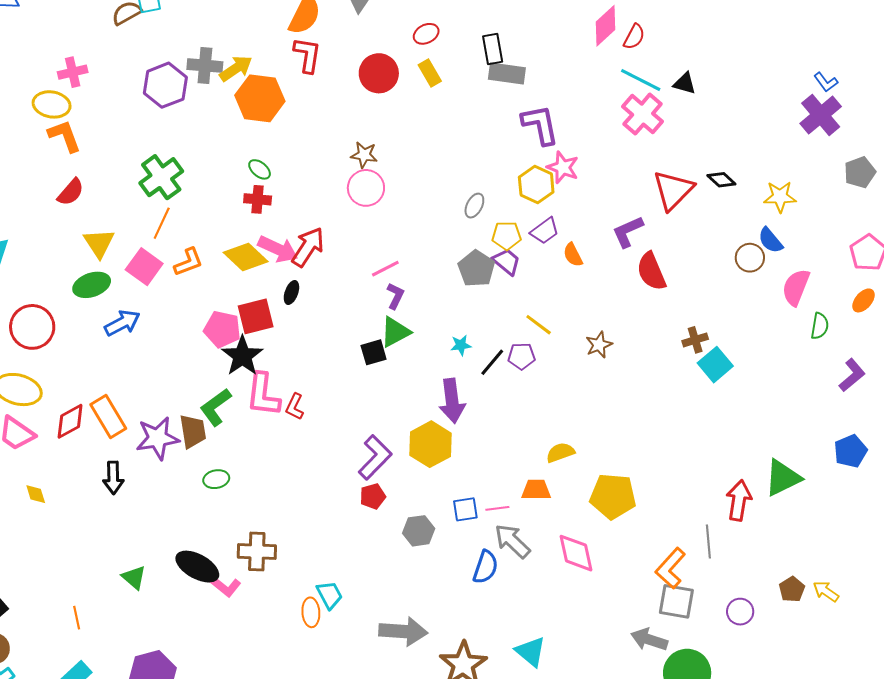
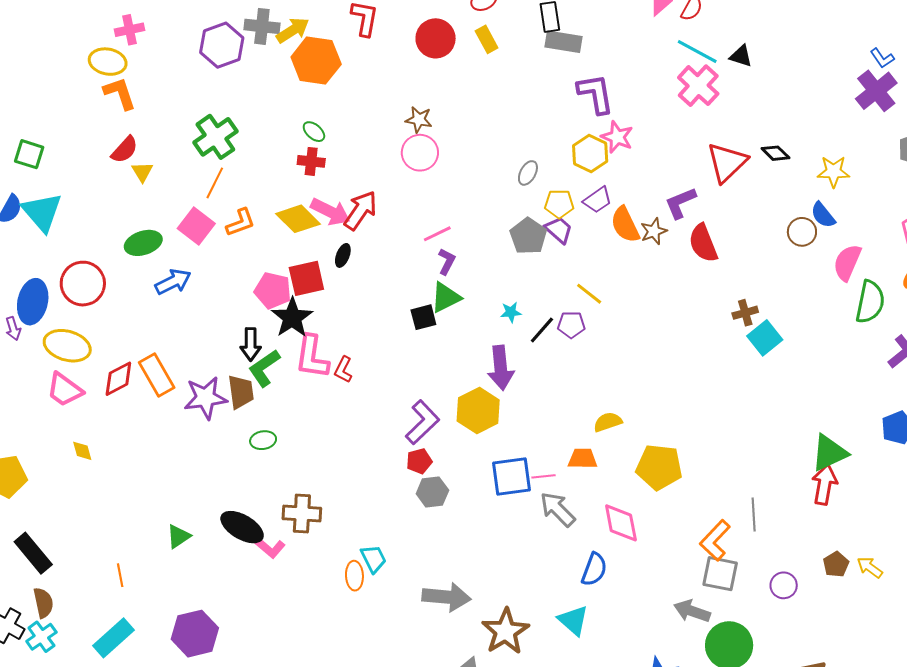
yellow triangle: (99, 243) -> (142, 172), moved, size x0.7
orange semicircle: (573, 255) -> (625, 225), size x1.5
green semicircle: (820, 326) -> (870, 302), size x1.6
brown star: (599, 345) -> (654, 231), moved
black arrow: (113, 478) -> (251, 344), moved
red arrow: (739, 500) -> (824, 485), moved
blue square: (465, 509) -> (511, 477), size x1.6
gray hexagon: (419, 531) -> (432, 492), moved
blue semicircle: (485, 567) -> (594, 569), moved
green triangle: (134, 577) -> (178, 536), turned 44

